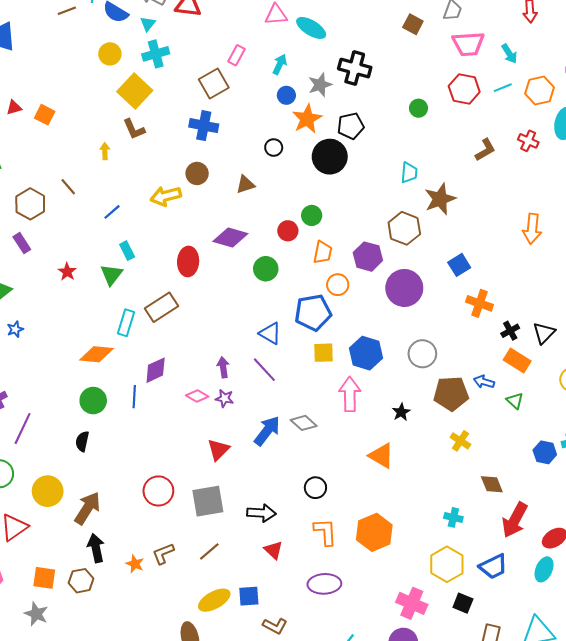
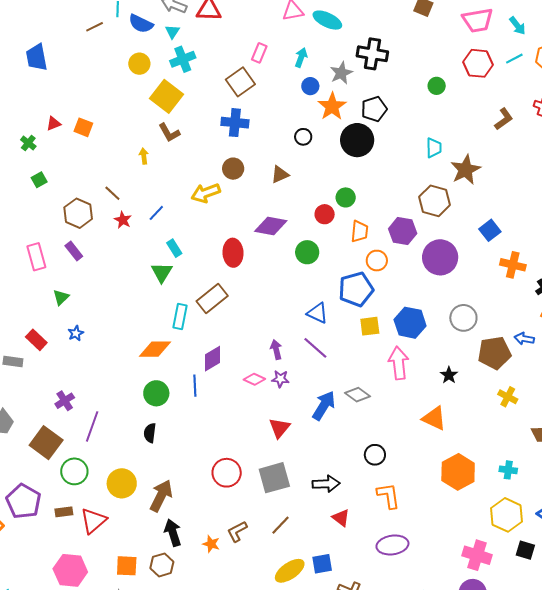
red star: (67, 272) -> (123, 220), moved
orange hexagon: (374, 532) -> (458, 472), moved

